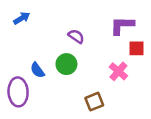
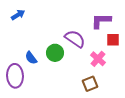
purple semicircle: (76, 36) -> (75, 39), moved, size x1.5
brown square: (94, 102) -> (90, 84), moved

